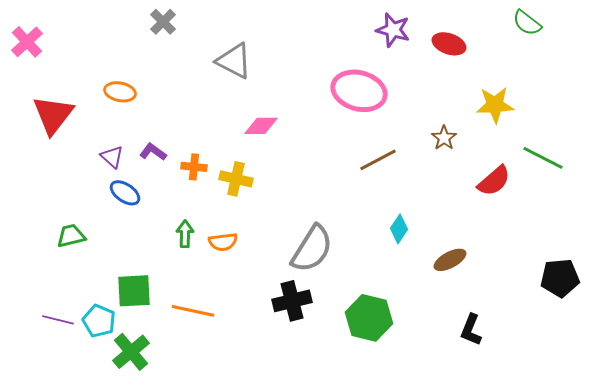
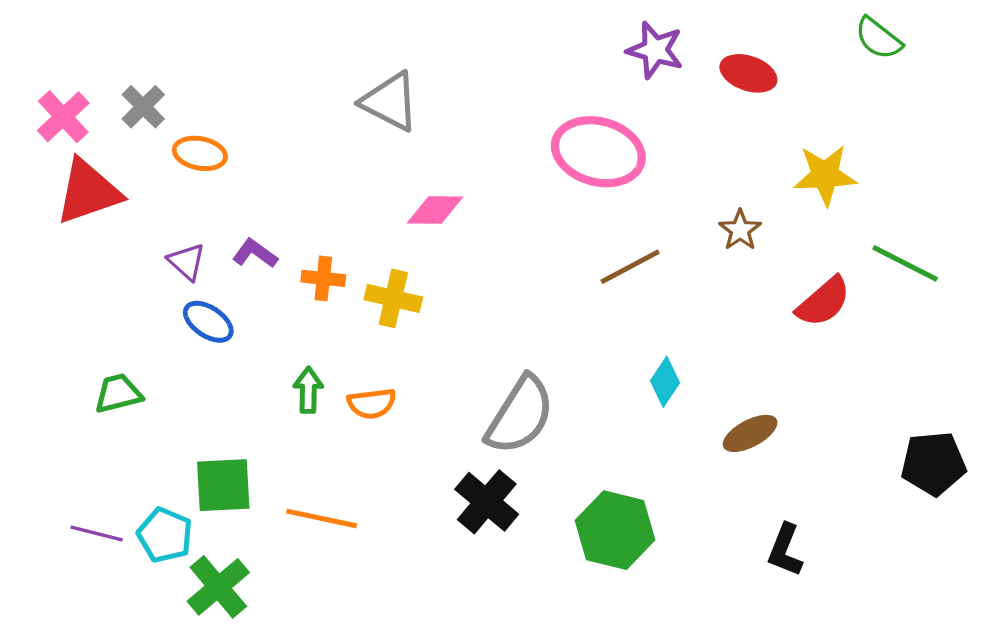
gray cross: (163, 22) -> (143, 107), moved
pink cross: (27, 42) -> (63, 117), moved
red triangle: (53, 115) -> (88, 192), turned 33
black cross: (292, 301) -> (487, 502), turned -36

